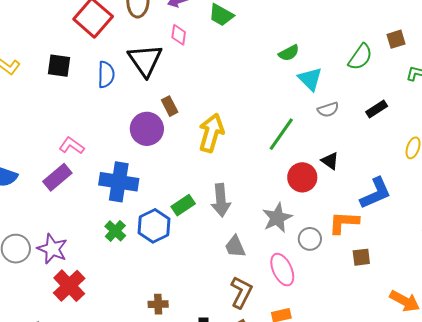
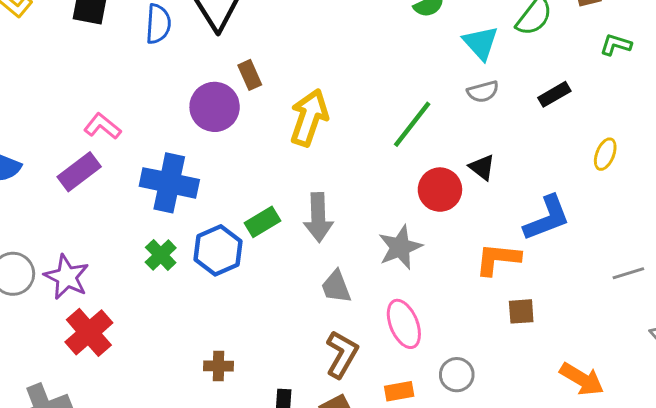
cyan triangle: (310, 79) -> (481, 43), moved
gray circle: (310, 239) -> (457, 375), moved

